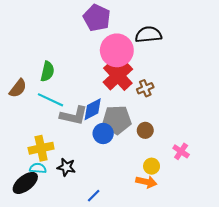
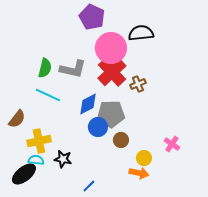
brown semicircle: (18, 88) -> (17, 119), moved
gray L-shape: (74, 116) -> (73, 69), moved
brown circle: (145, 130) -> (121, 140), moved

